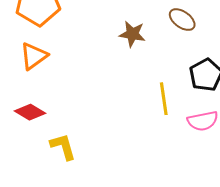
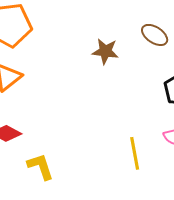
yellow line: (164, 99) -> (135, 153), moved

